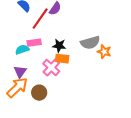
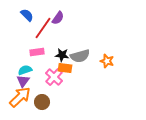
gray semicircle: (90, 43) -> (80, 56), moved
cyan semicircle: (22, 50) -> (25, 70), moved

